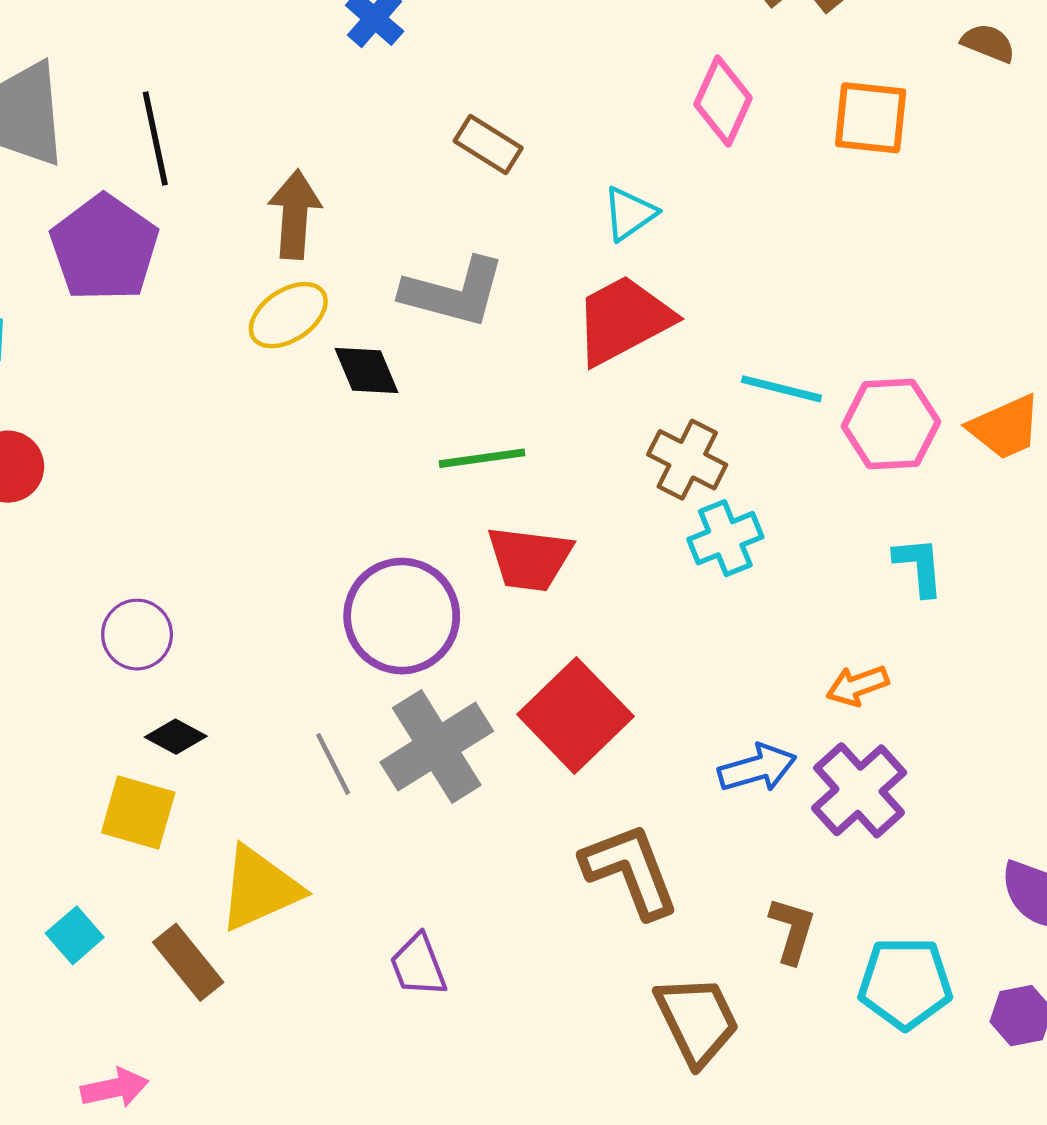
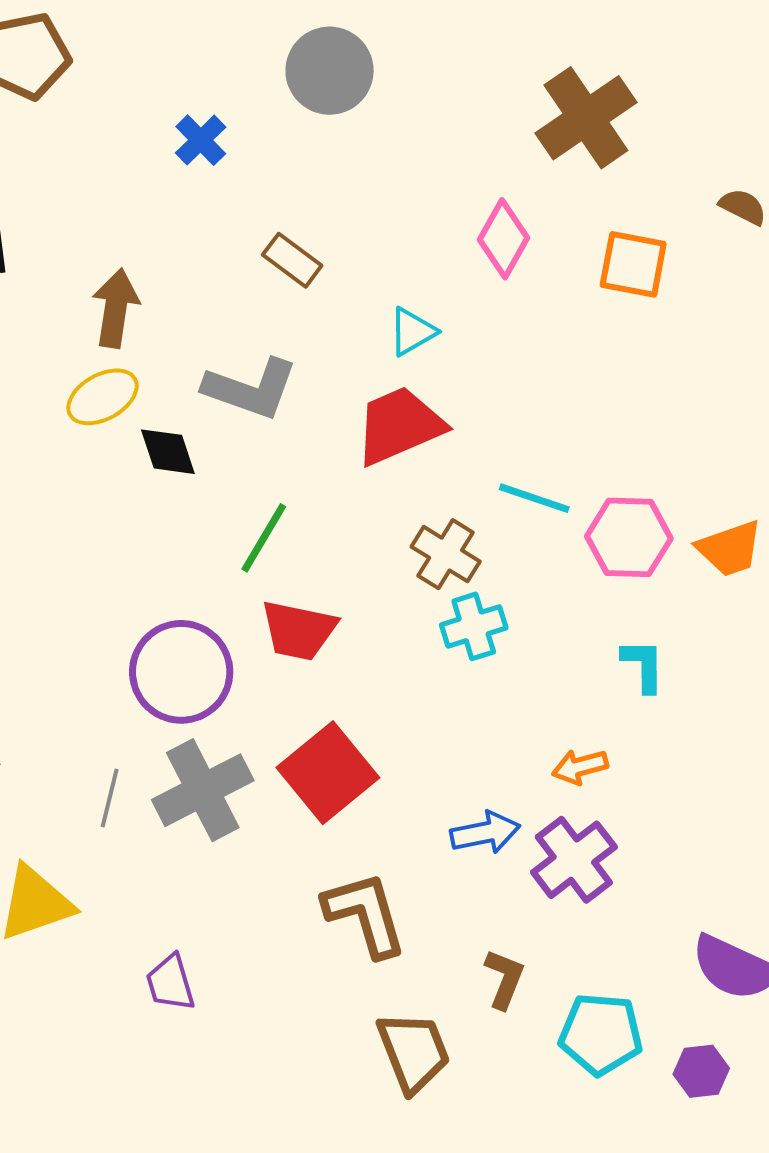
green line: (482, 458) -> (264, 538), turned -56
gray line: (333, 764) -> (110, 798), turned 36

